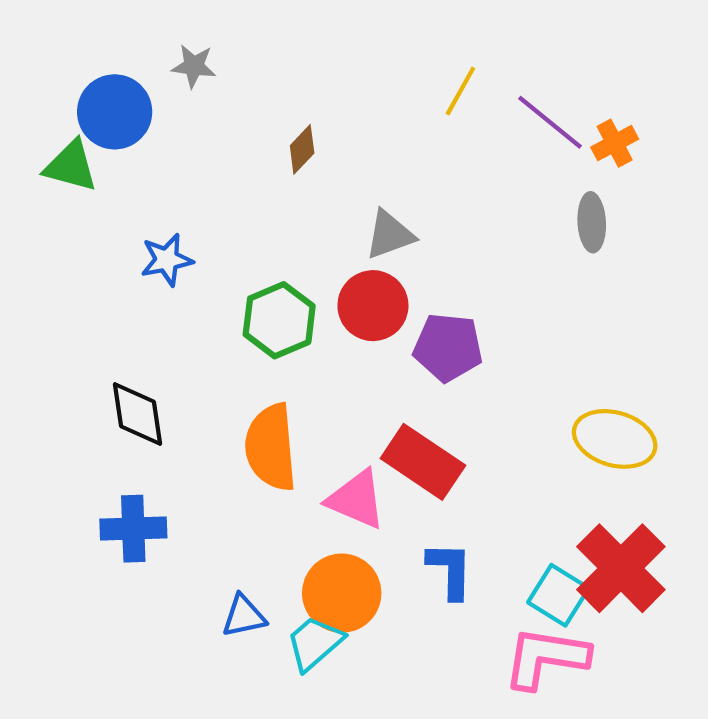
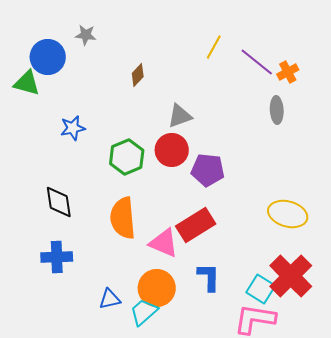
red rectangle: (423, 462) -> (196, 225), turned -66

